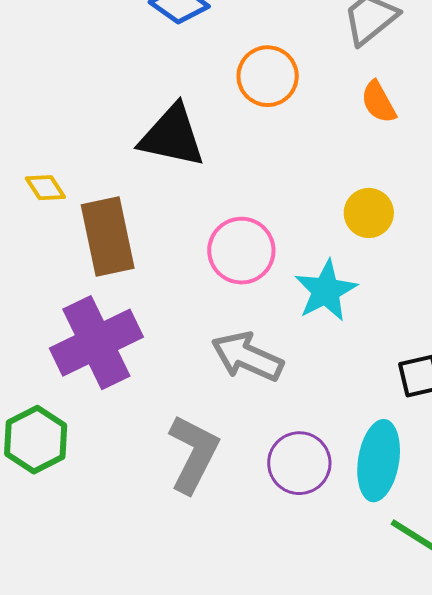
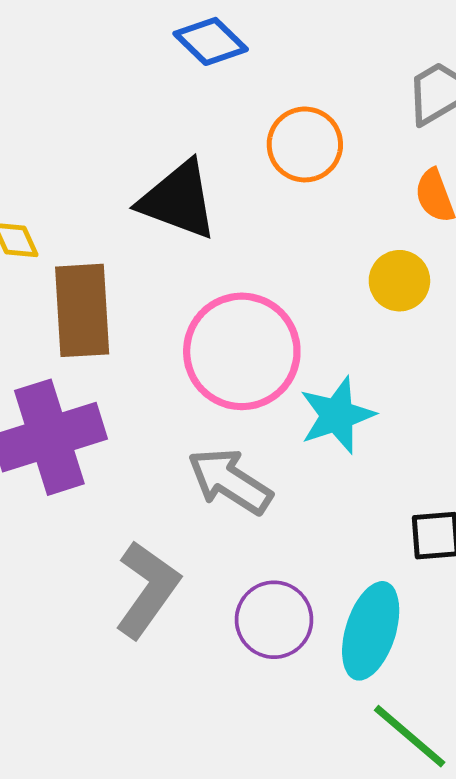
yellow circle: (369, 213) -> (399, 281), moved
pink circle: (241, 251) -> (242, 351), size x1.4

